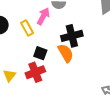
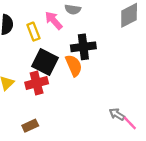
pink arrow: (43, 16) -> (54, 20), turned -78
black square: (40, 53) -> (45, 62), size x1.6

